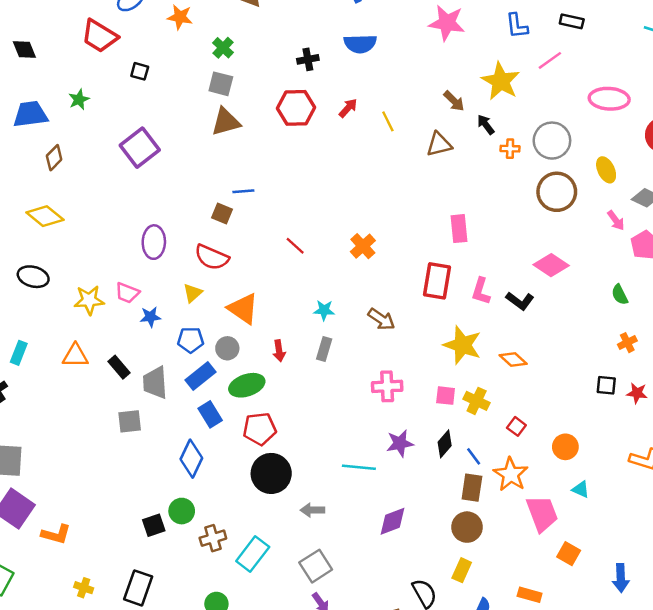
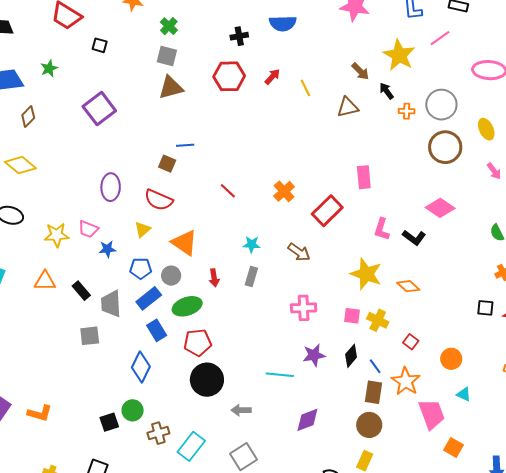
red rectangle: (437, 281) -> (327, 211), moved, turned 36
orange L-shape: (56, 534) -> (40, 413), moved

